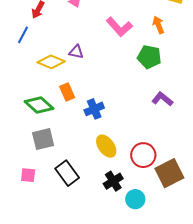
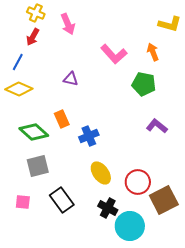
yellow diamond: (51, 62) -> (19, 89), moved
black cross: (113, 181) -> (108, 208), turned -30
cyan circle: (135, 199) -> (130, 226), size x1.5

